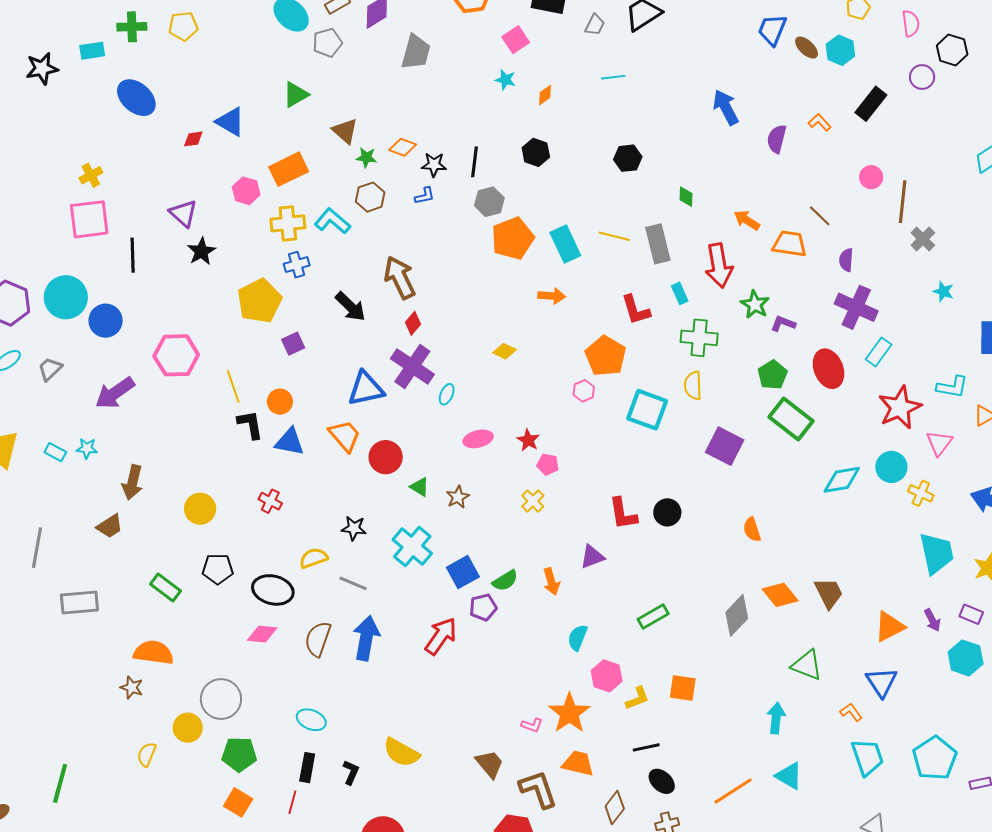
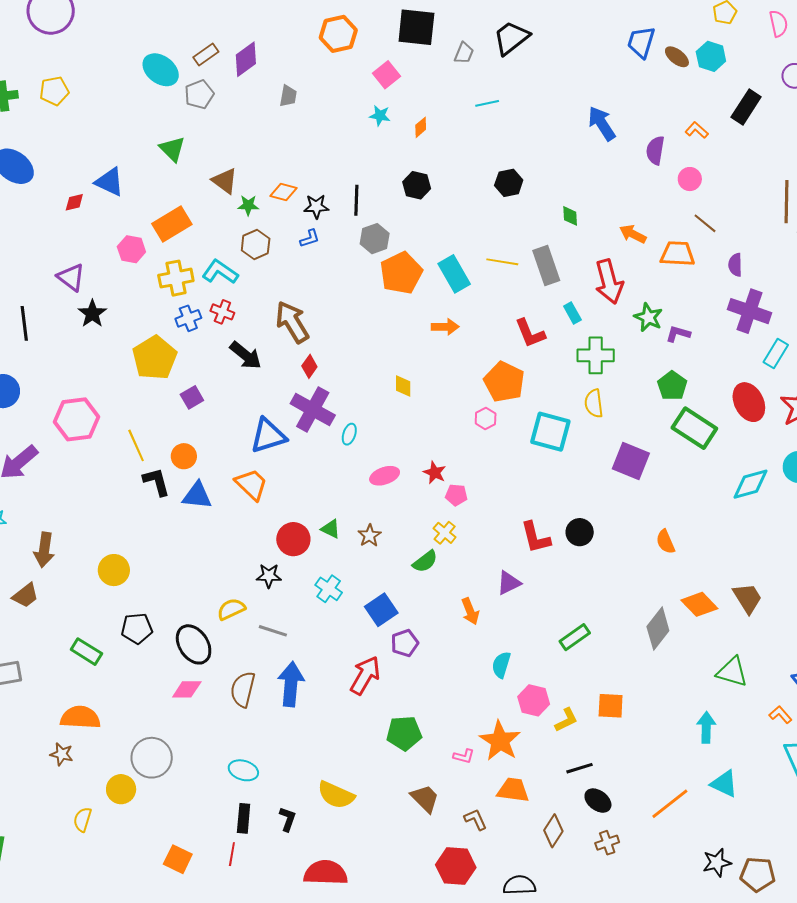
gray trapezoid: (416, 52) -> (288, 96), size x0.6
green triangle: (296, 95) -> (172, 149), turned -40
pink circle: (871, 177) -> (690, 179), moved
yellow diamond: (505, 351) -> (403, 386), turned 70
red ellipse: (829, 369) -> (749, 402), moved
red circle: (386, 457) -> (293, 539), moved
red cross: (270, 501) -> (222, 312), moved
cyan cross: (412, 546) -> (329, 589), size x0.7
green semicircle: (505, 581) -> (425, 561), moved
black ellipse: (273, 590) -> (194, 644), turned 48
green pentagon: (239, 754) -> (404, 733), moved
brown L-shape: (538, 789) -> (476, 819), size x0.6

